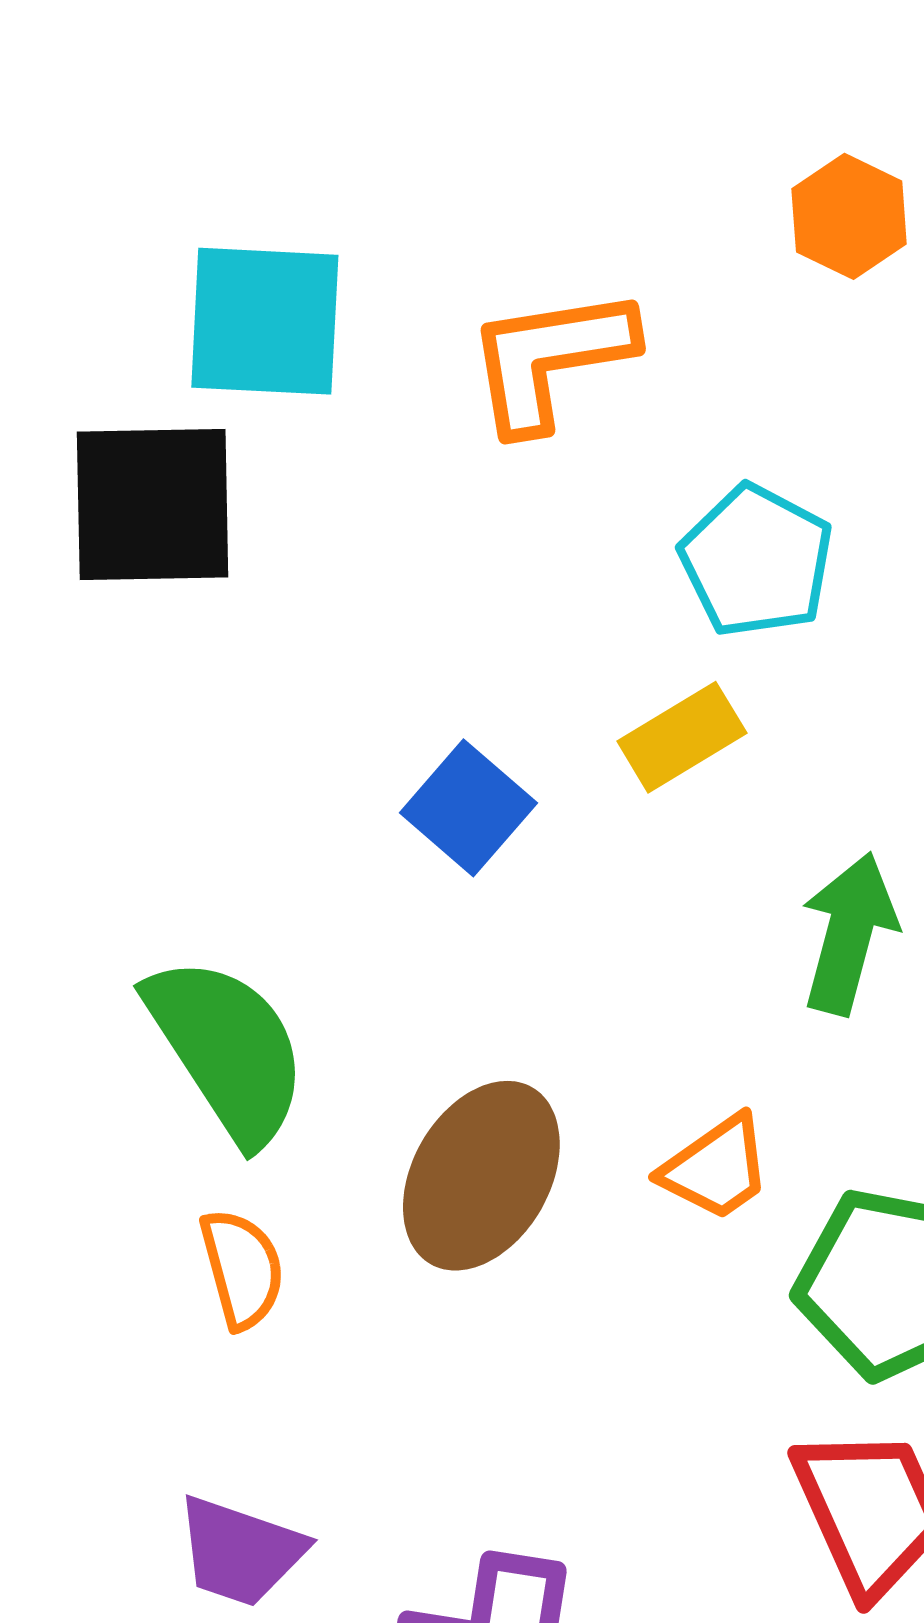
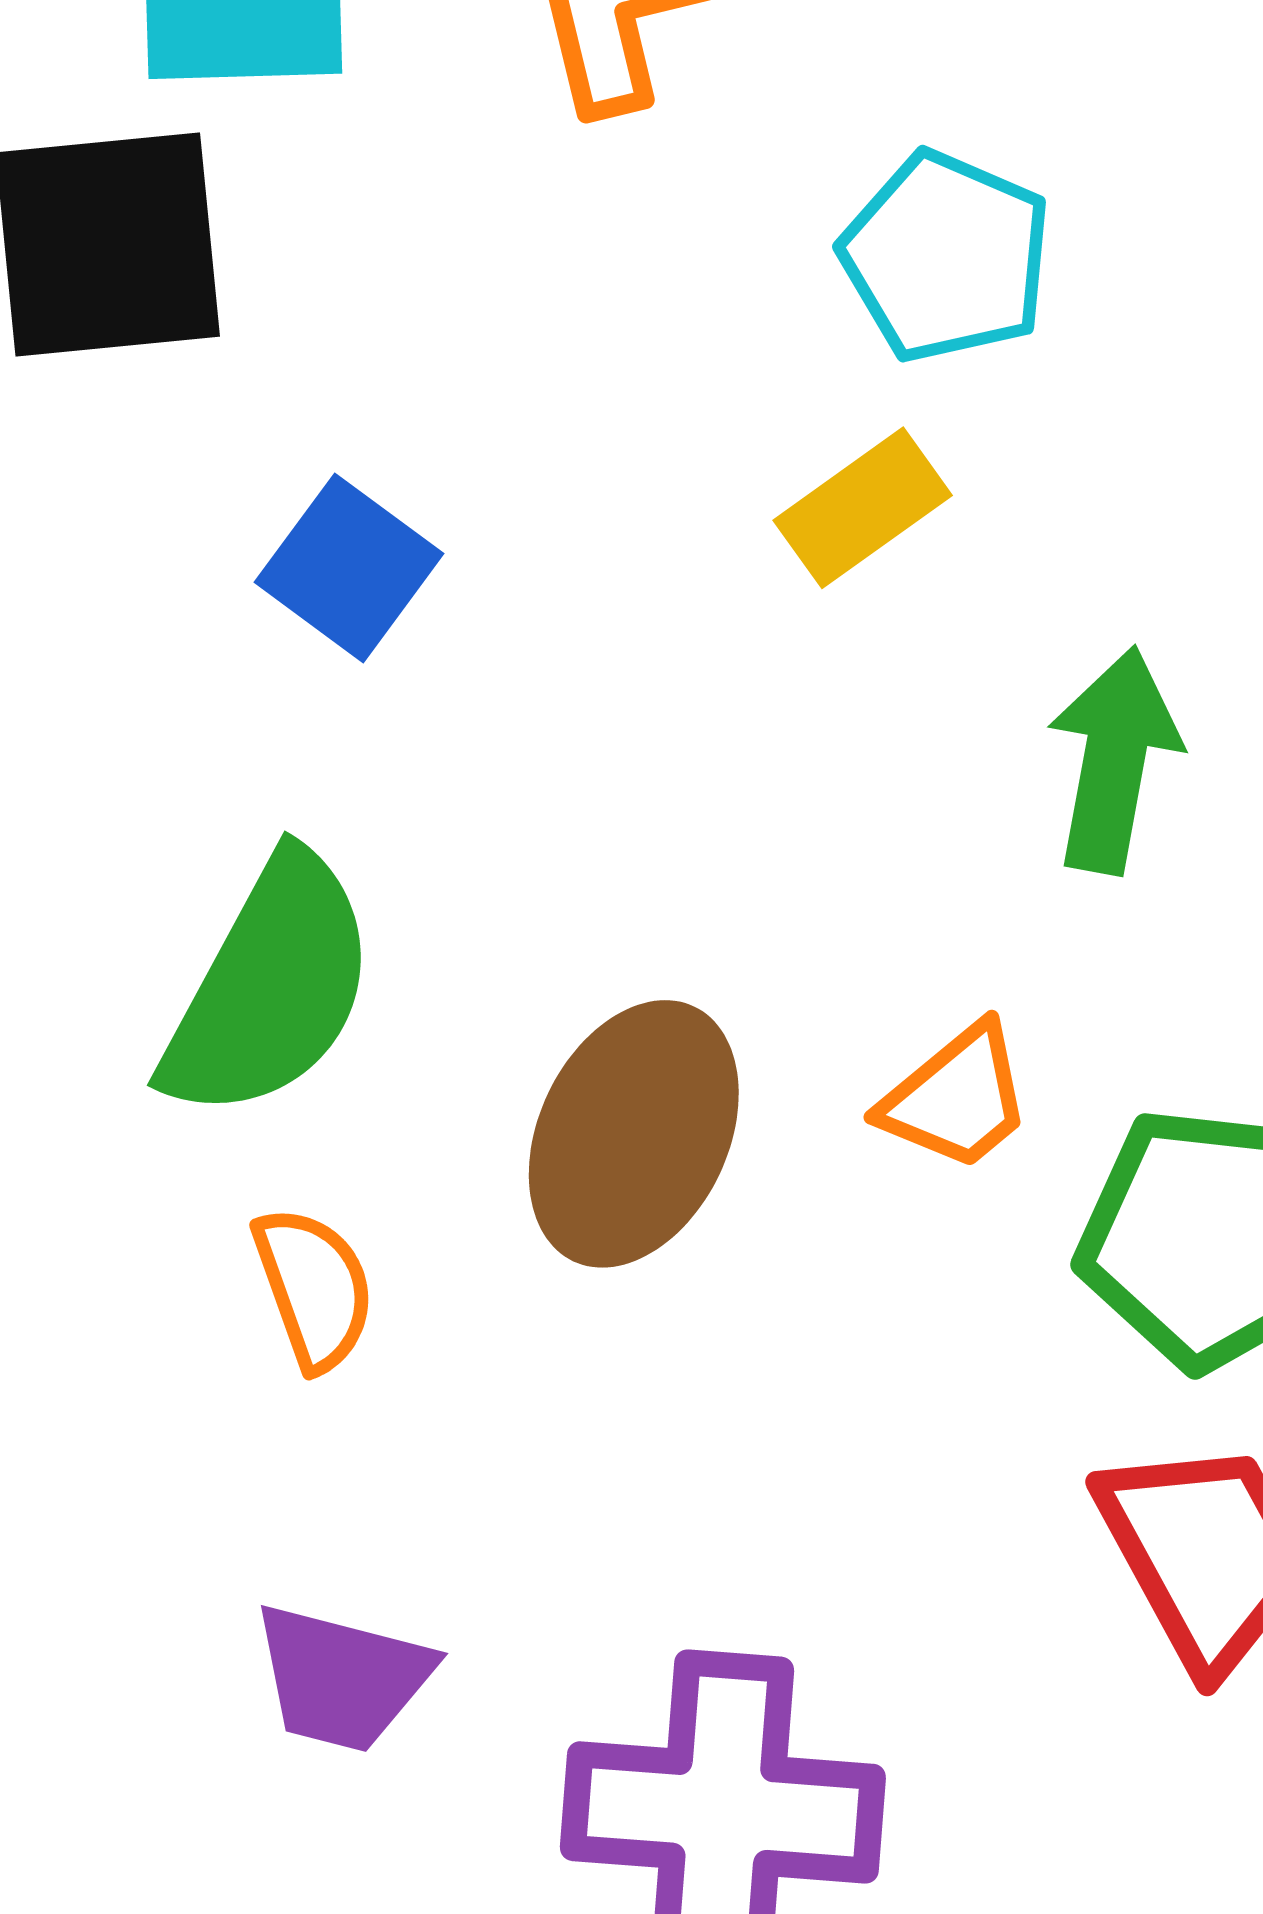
blue square: (468, 808) -> (349, 568), moved
green semicircle: (227, 1049) -> (270, 987), turned 66

